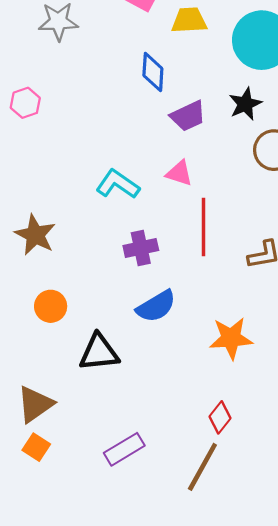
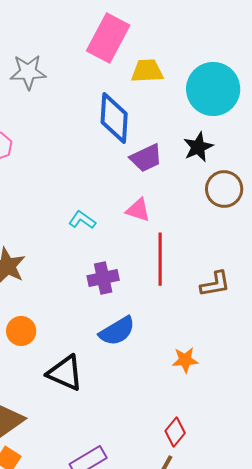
blue diamond: (153, 72) -> (114, 118), size x1.4
cyan L-shape: (118, 184) -> (82, 220), size x0.7
orange star: (231, 338) -> (185, 360), size x0.7
black triangle: (99, 352) -> (65, 373), turned 30

